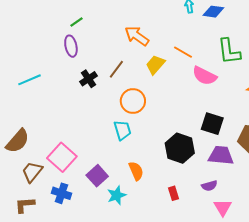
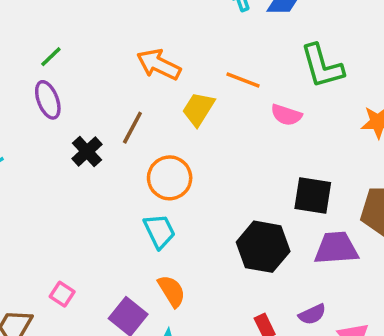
pink semicircle: (204, 76) -> (286, 115), size x0.7
pink square: (62, 157) -> (62, 294), size x0.5
orange semicircle: (136, 171) -> (172, 291), moved
purple semicircle: (209, 186) -> (312, 314), moved

